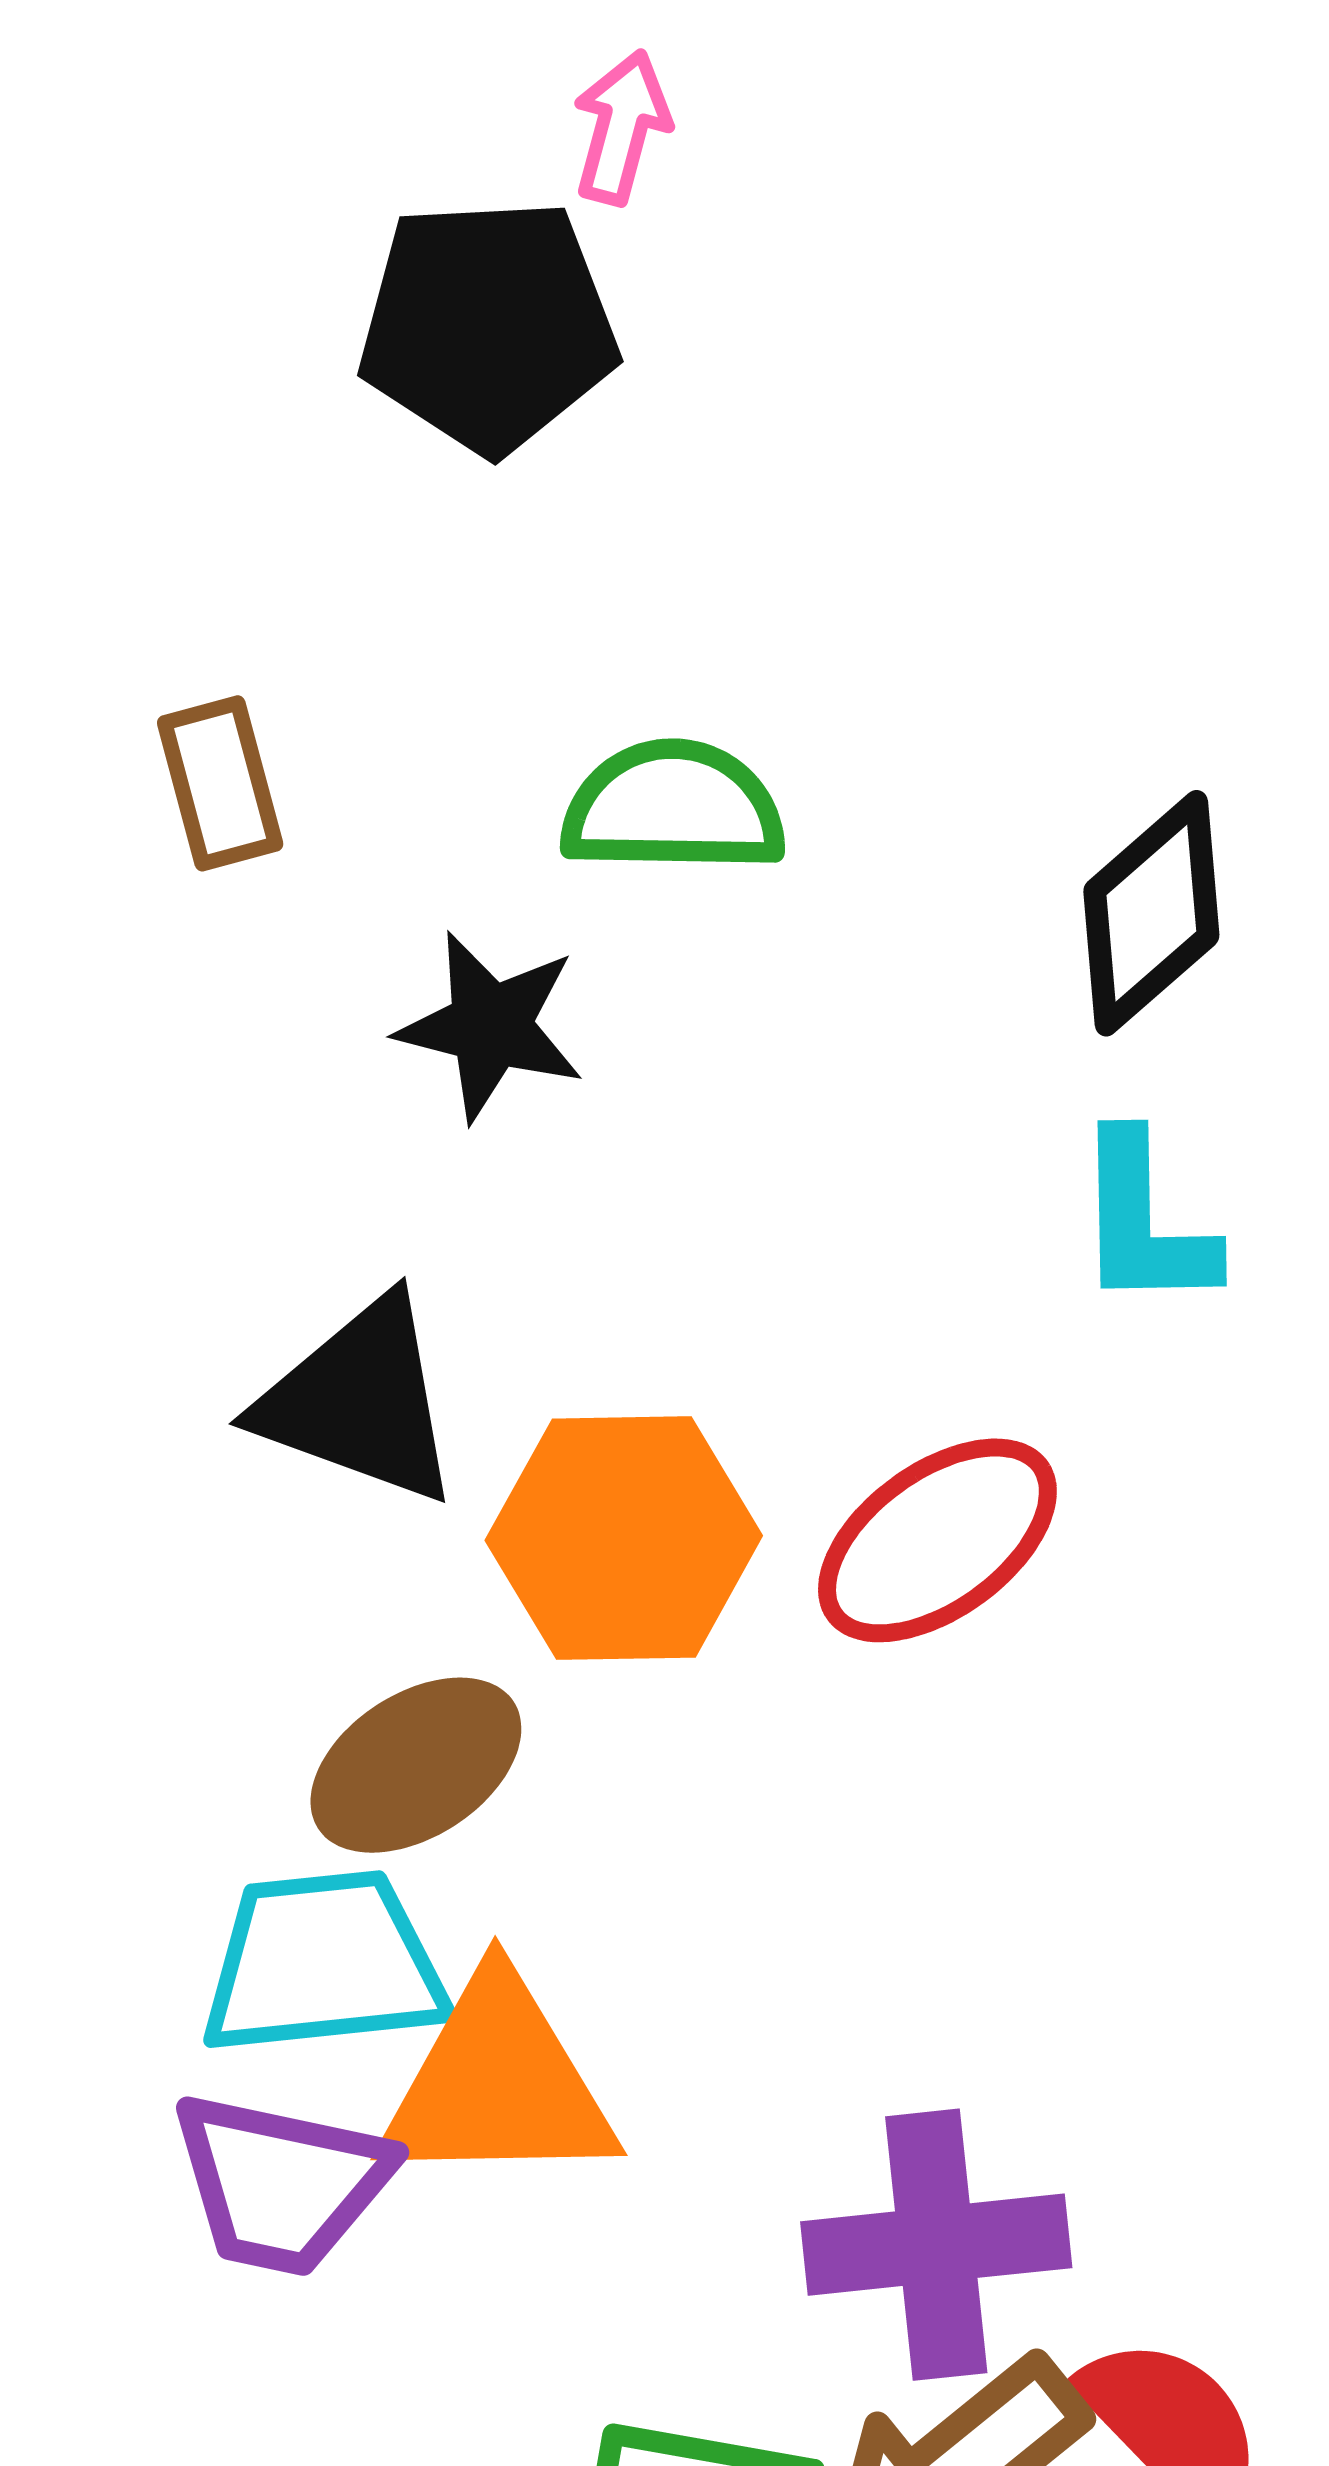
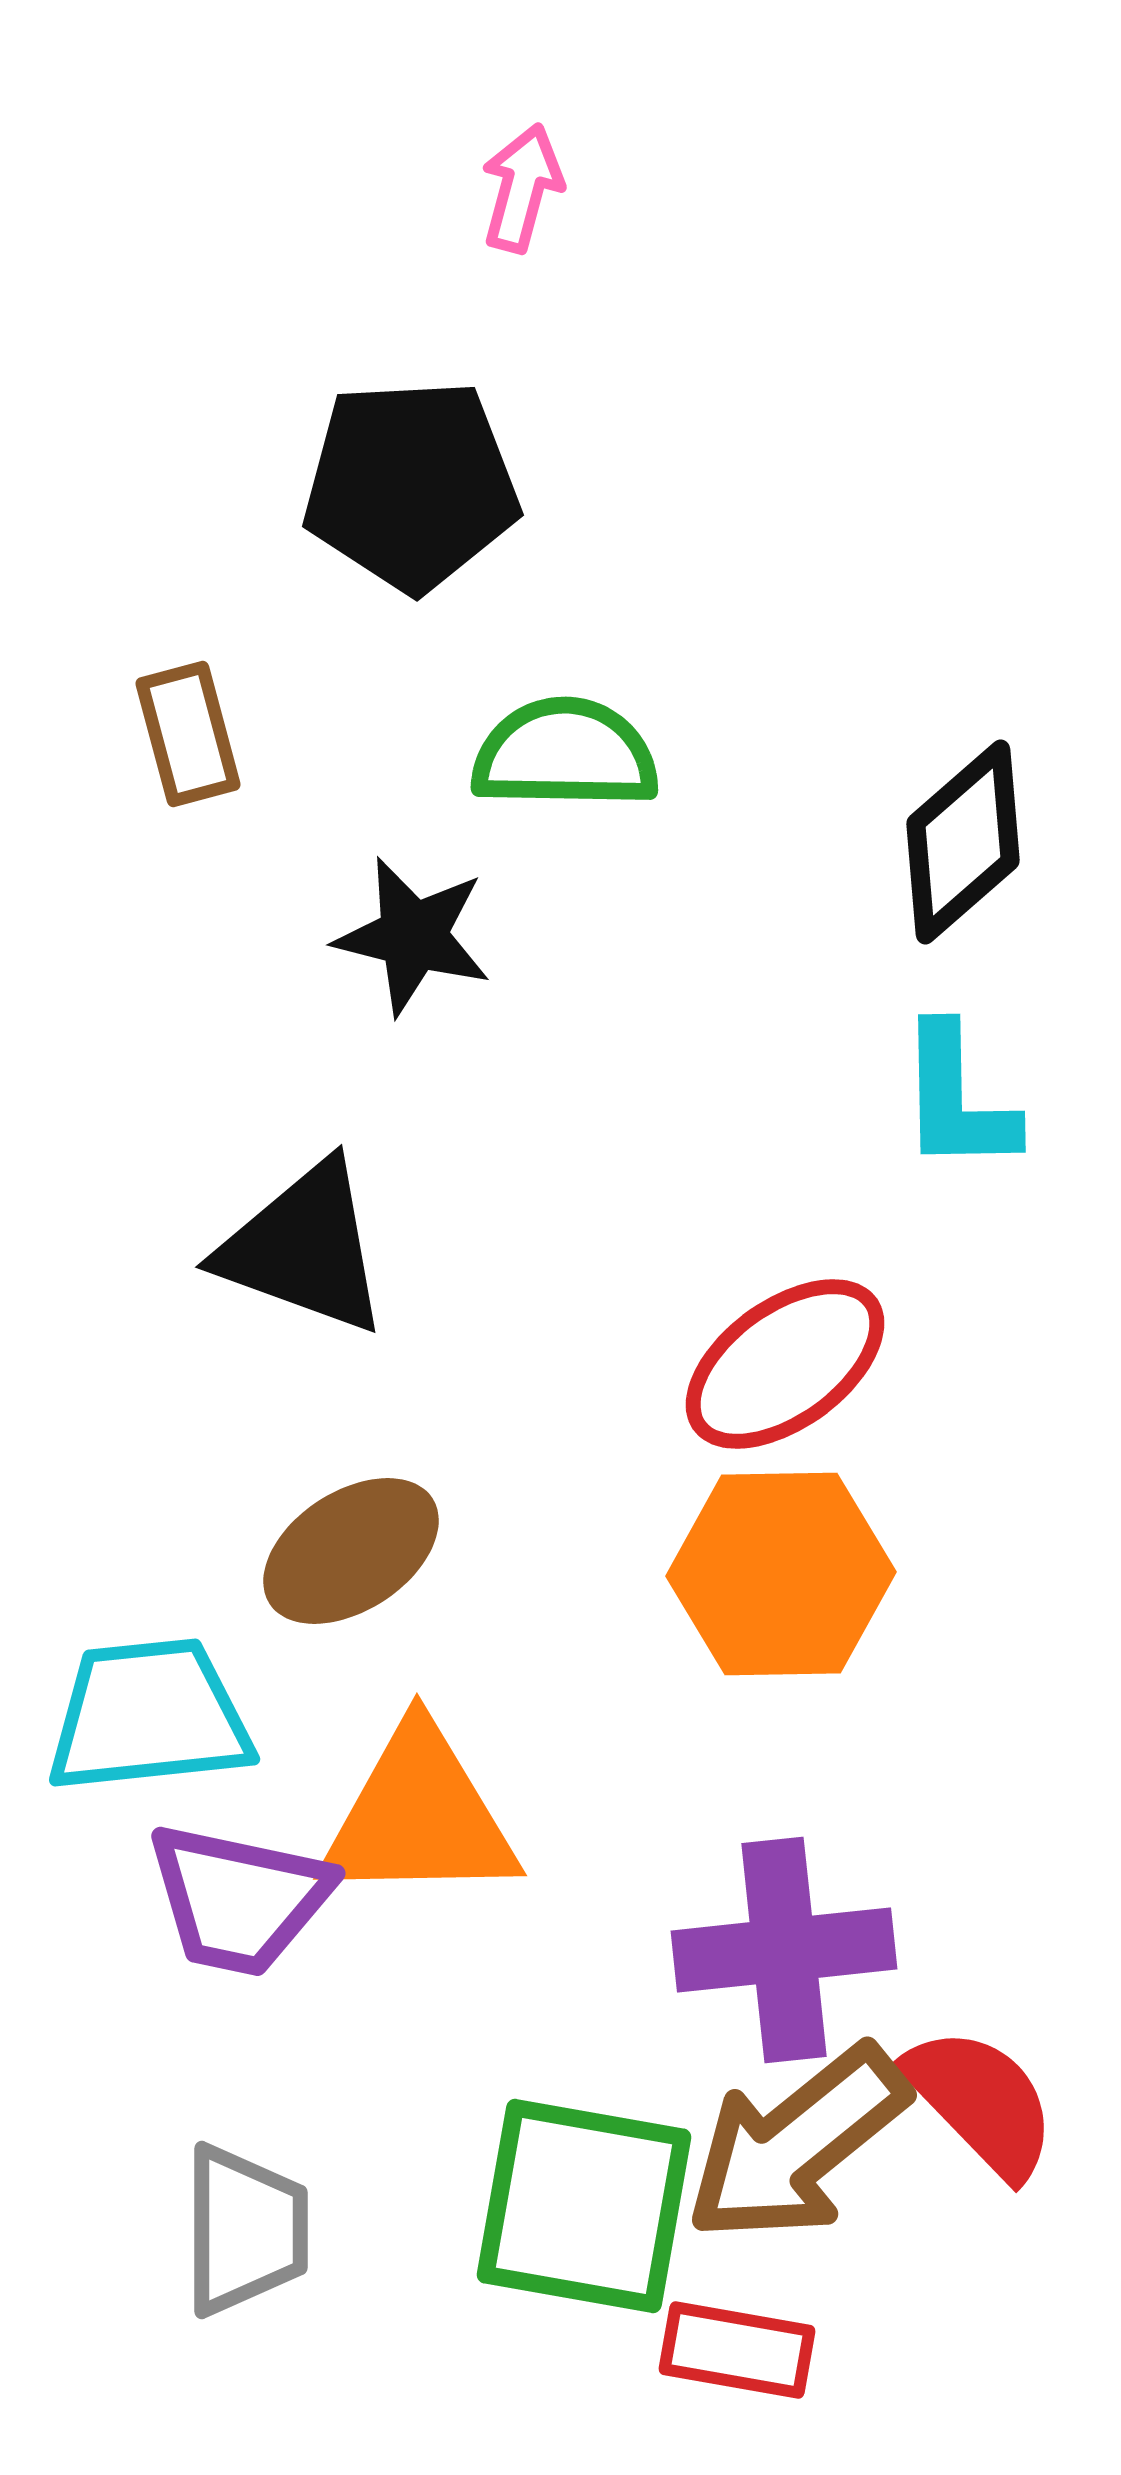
black pentagon: (488, 326) -> (411, 485), moved
orange hexagon: (624, 1538) -> (781, 1574), moved
cyan trapezoid: (323, 1963) -> (149, 1716), moved

